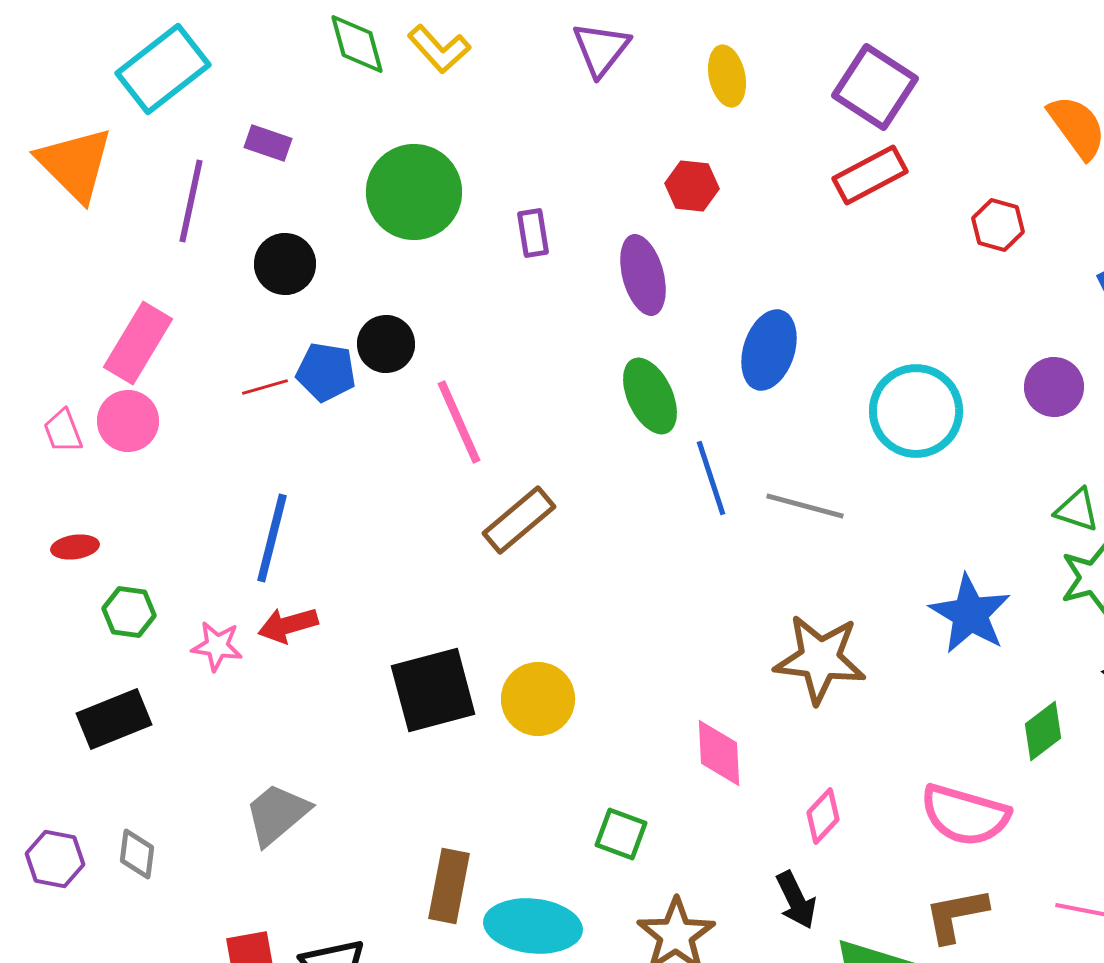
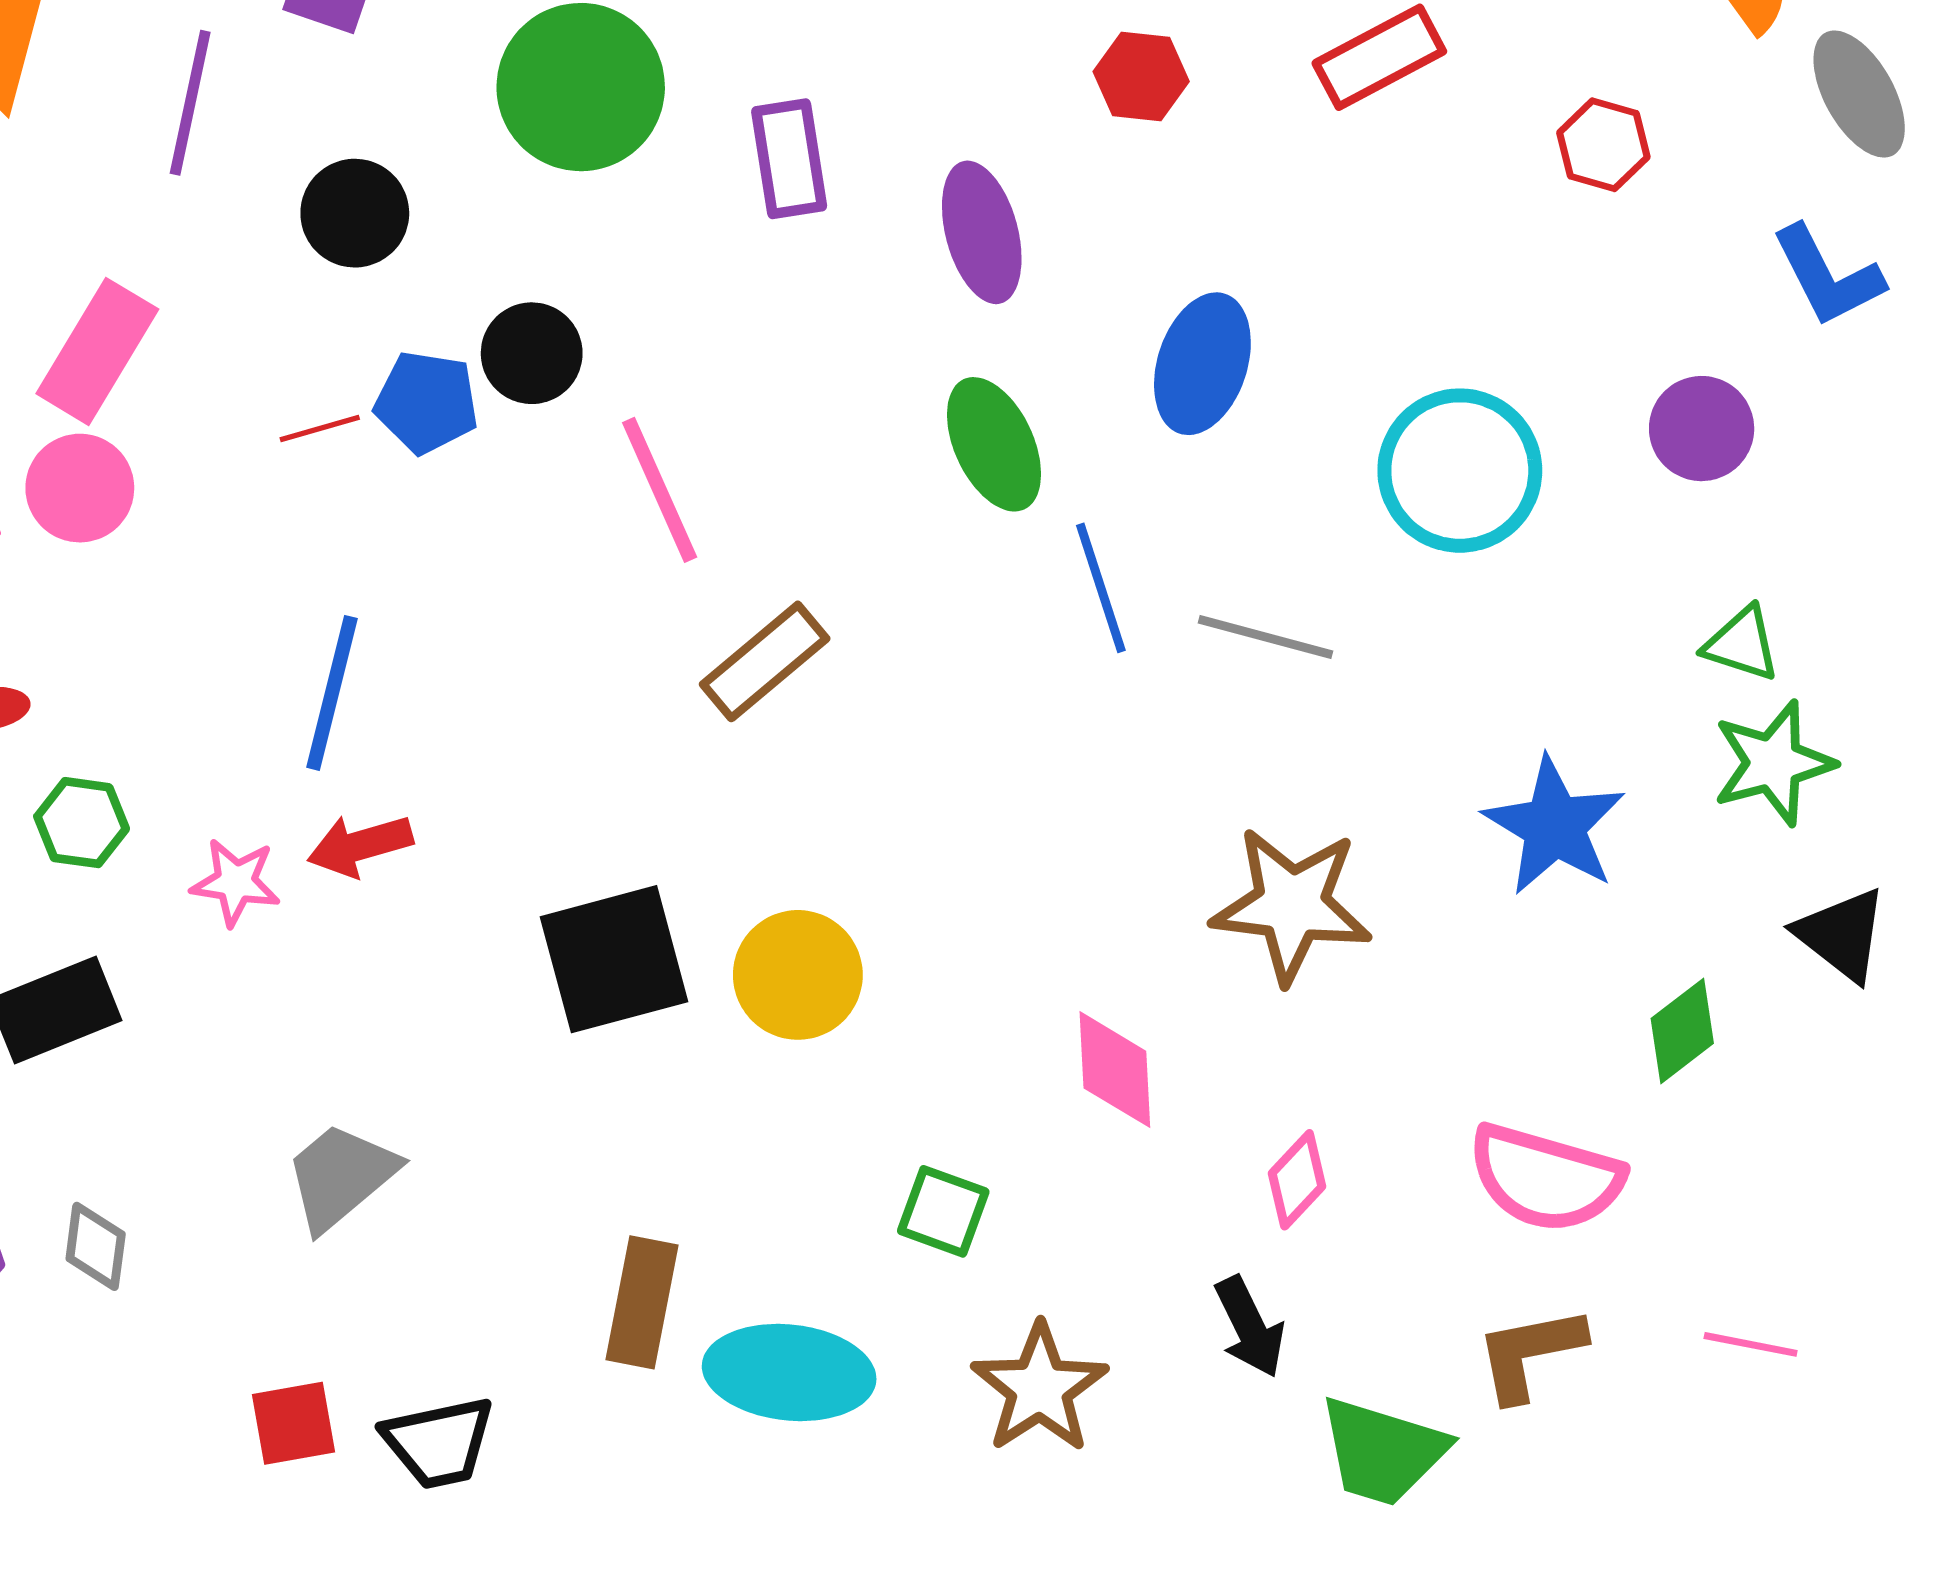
red hexagon: (692, 186) -> (1141, 77), moved
purple rectangle: (533, 233) -> (789, 159), size x1.4

